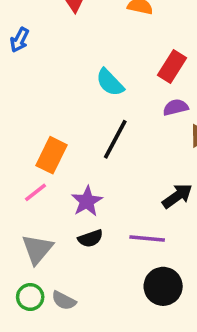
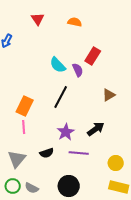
purple semicircle: (176, 107) -> (78, 70), moved, turned 80
pink line: (35, 192) -> (24, 127), moved, turned -56
purple star: (87, 201) -> (66, 132), moved
black circle: (163, 286) -> (69, 186), moved

